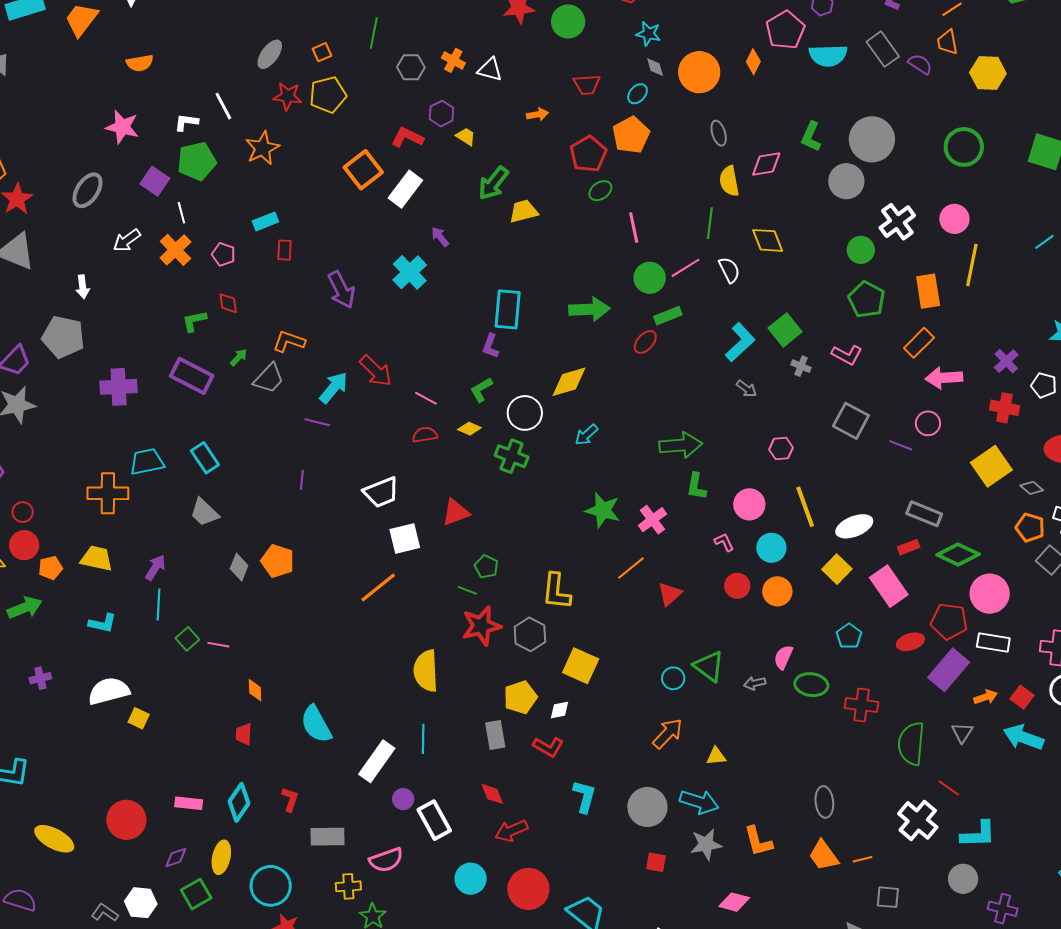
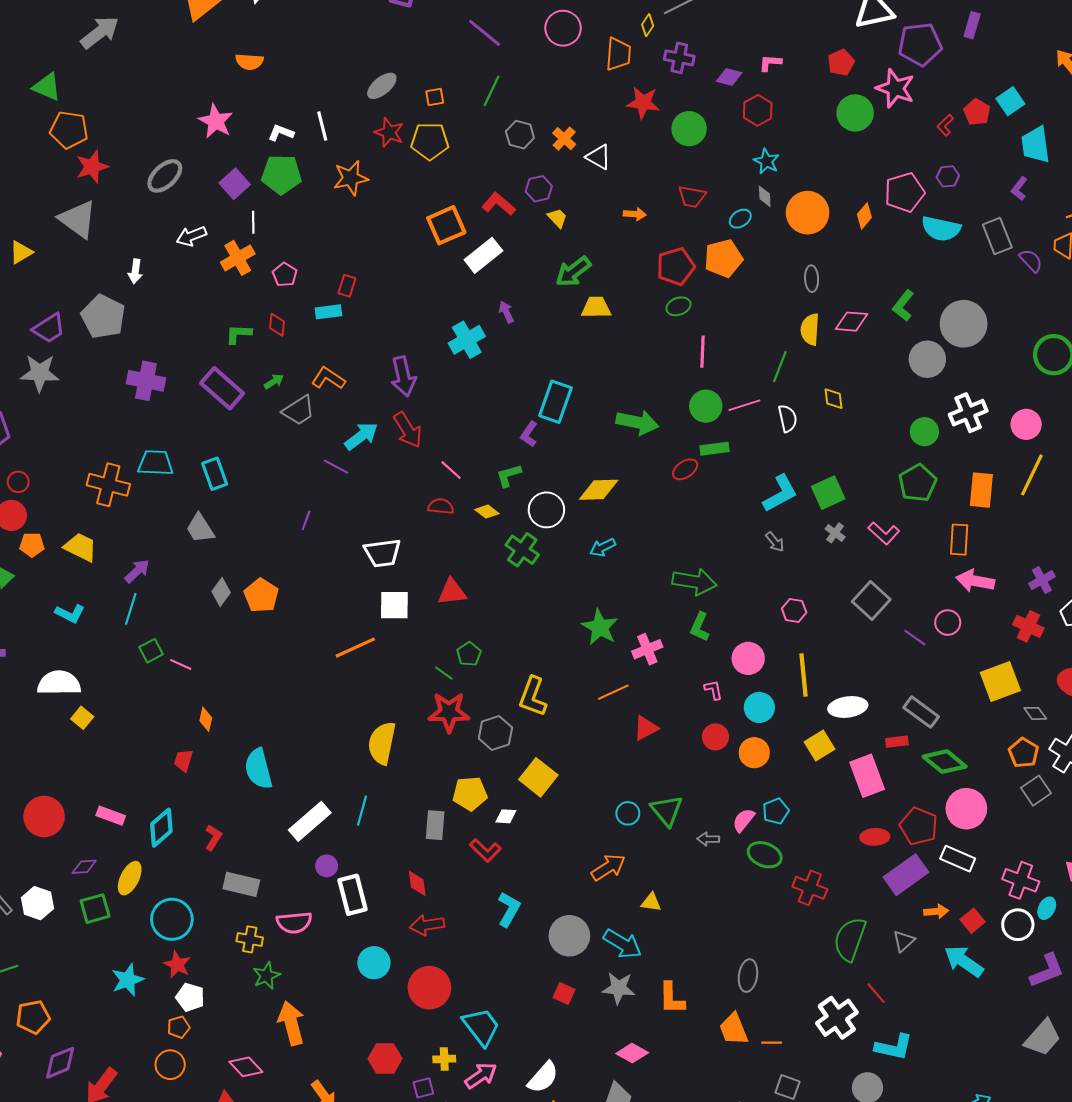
cyan rectangle: (265, 221) -> (328, 312), moved
yellow diamond: (768, 240) -> (833, 399), size x0.7
purple arrow: (341, 290) -> (403, 376), moved
orange rectangle: (919, 343) -> (959, 540), turned -56
cyan pentagon: (849, 636) -> (776, 811), moved

